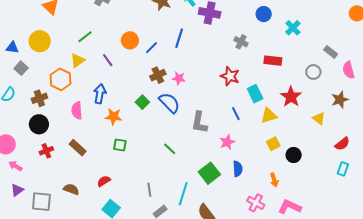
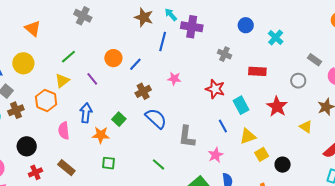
blue line: (179, 38) -> (163, 41), moved
pink star: (179, 78) -> (174, 79), moved
brown cross: (39, 98) -> (16, 110), moved
green square: (142, 102) -> (119, 119), moved
yellow triangle: (269, 115) -> (248, 136), moved

